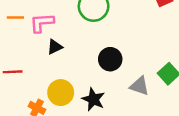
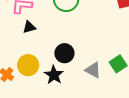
black circle: (110, 59) -> (64, 53), moved

